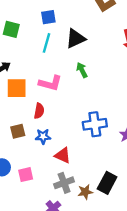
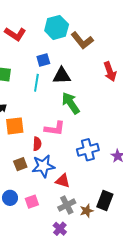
blue square: (48, 17) -> (43, 60), moved
black triangle: (76, 38) -> (62, 76), turned 30
green arrow: (82, 70) -> (71, 103), size x1.6
pink L-shape: (50, 83) -> (55, 128), moved
blue star: (43, 136) -> (43, 166), size x1.6

